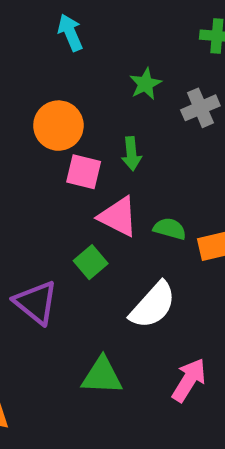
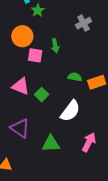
green star: (145, 84) -> (38, 10), moved
pink triangle: (118, 217) -> (21, 86), moved
purple triangle: (36, 302) -> (20, 128), moved

